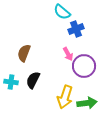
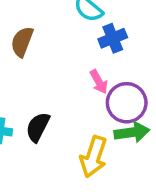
brown semicircle: (24, 53) -> (22, 42), moved
green arrow: (87, 103) -> (132, 132), moved

